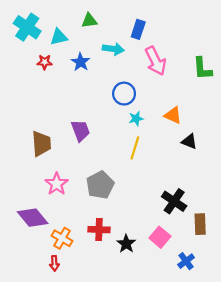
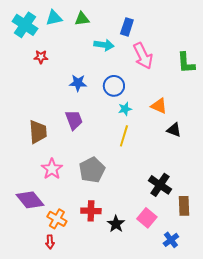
cyan triangle: (59, 37) -> (54, 18), moved
blue star: (81, 62) -> (78, 83), moved, turned -30

